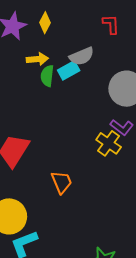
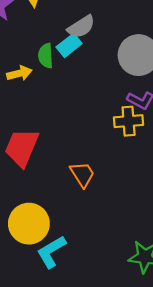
yellow arrow: (37, 59) -> (19, 73), moved
yellow cross: (109, 143) -> (129, 121), turned -30

